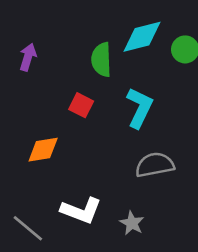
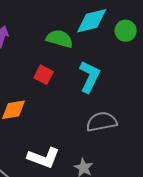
green semicircle: (101, 60) -> (60, 39), turned 108

